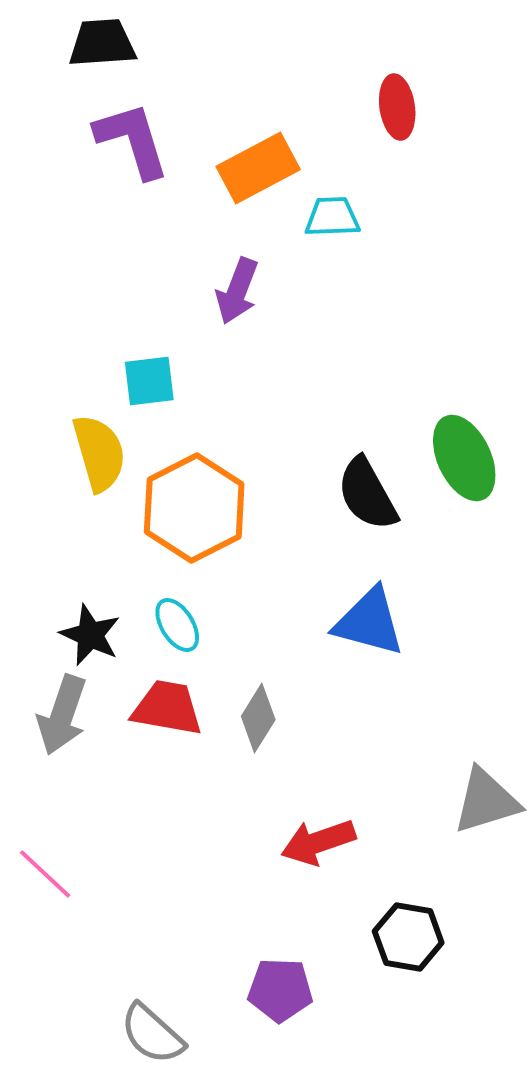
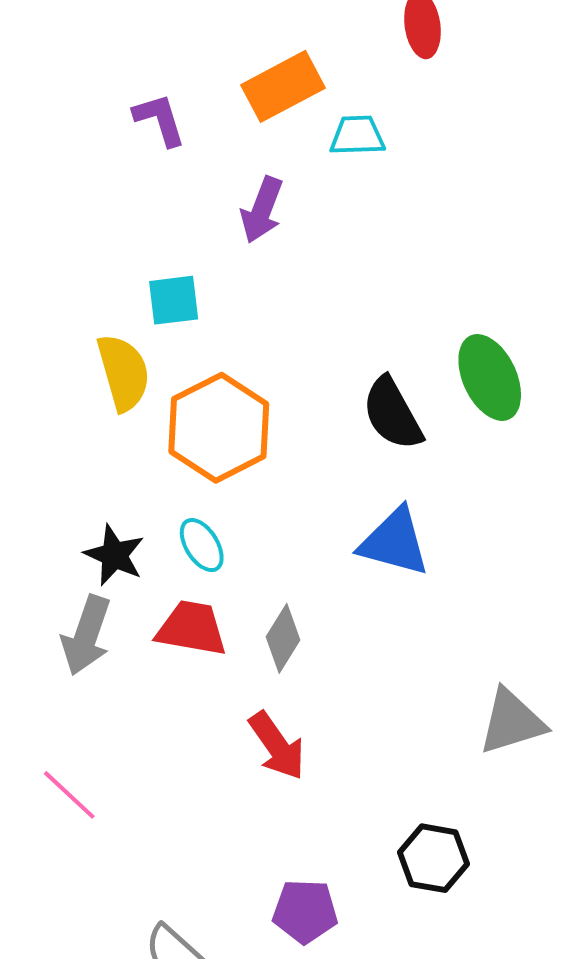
purple L-shape: (132, 140) -> (160, 120), moved, size x0.7
red arrow: (318, 842) -> (277, 746), moved, turned -106

